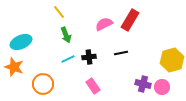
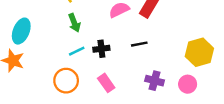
cyan ellipse: (21, 42) -> (21, 31), turned -45
orange circle: (43, 84) -> (66, 81), moved
purple cross: (143, 84) -> (155, 81), moved

